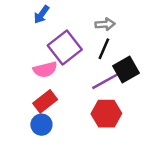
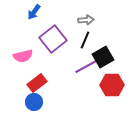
pink semicircle: (45, 70) -> (23, 56), moved
red hexagon: (106, 114) -> (112, 85), moved

